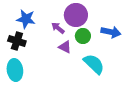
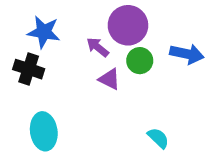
cyan semicircle: (94, 64) -> (158, 138), moved, size x0.6
cyan ellipse: (15, 70) -> (44, 131), moved

